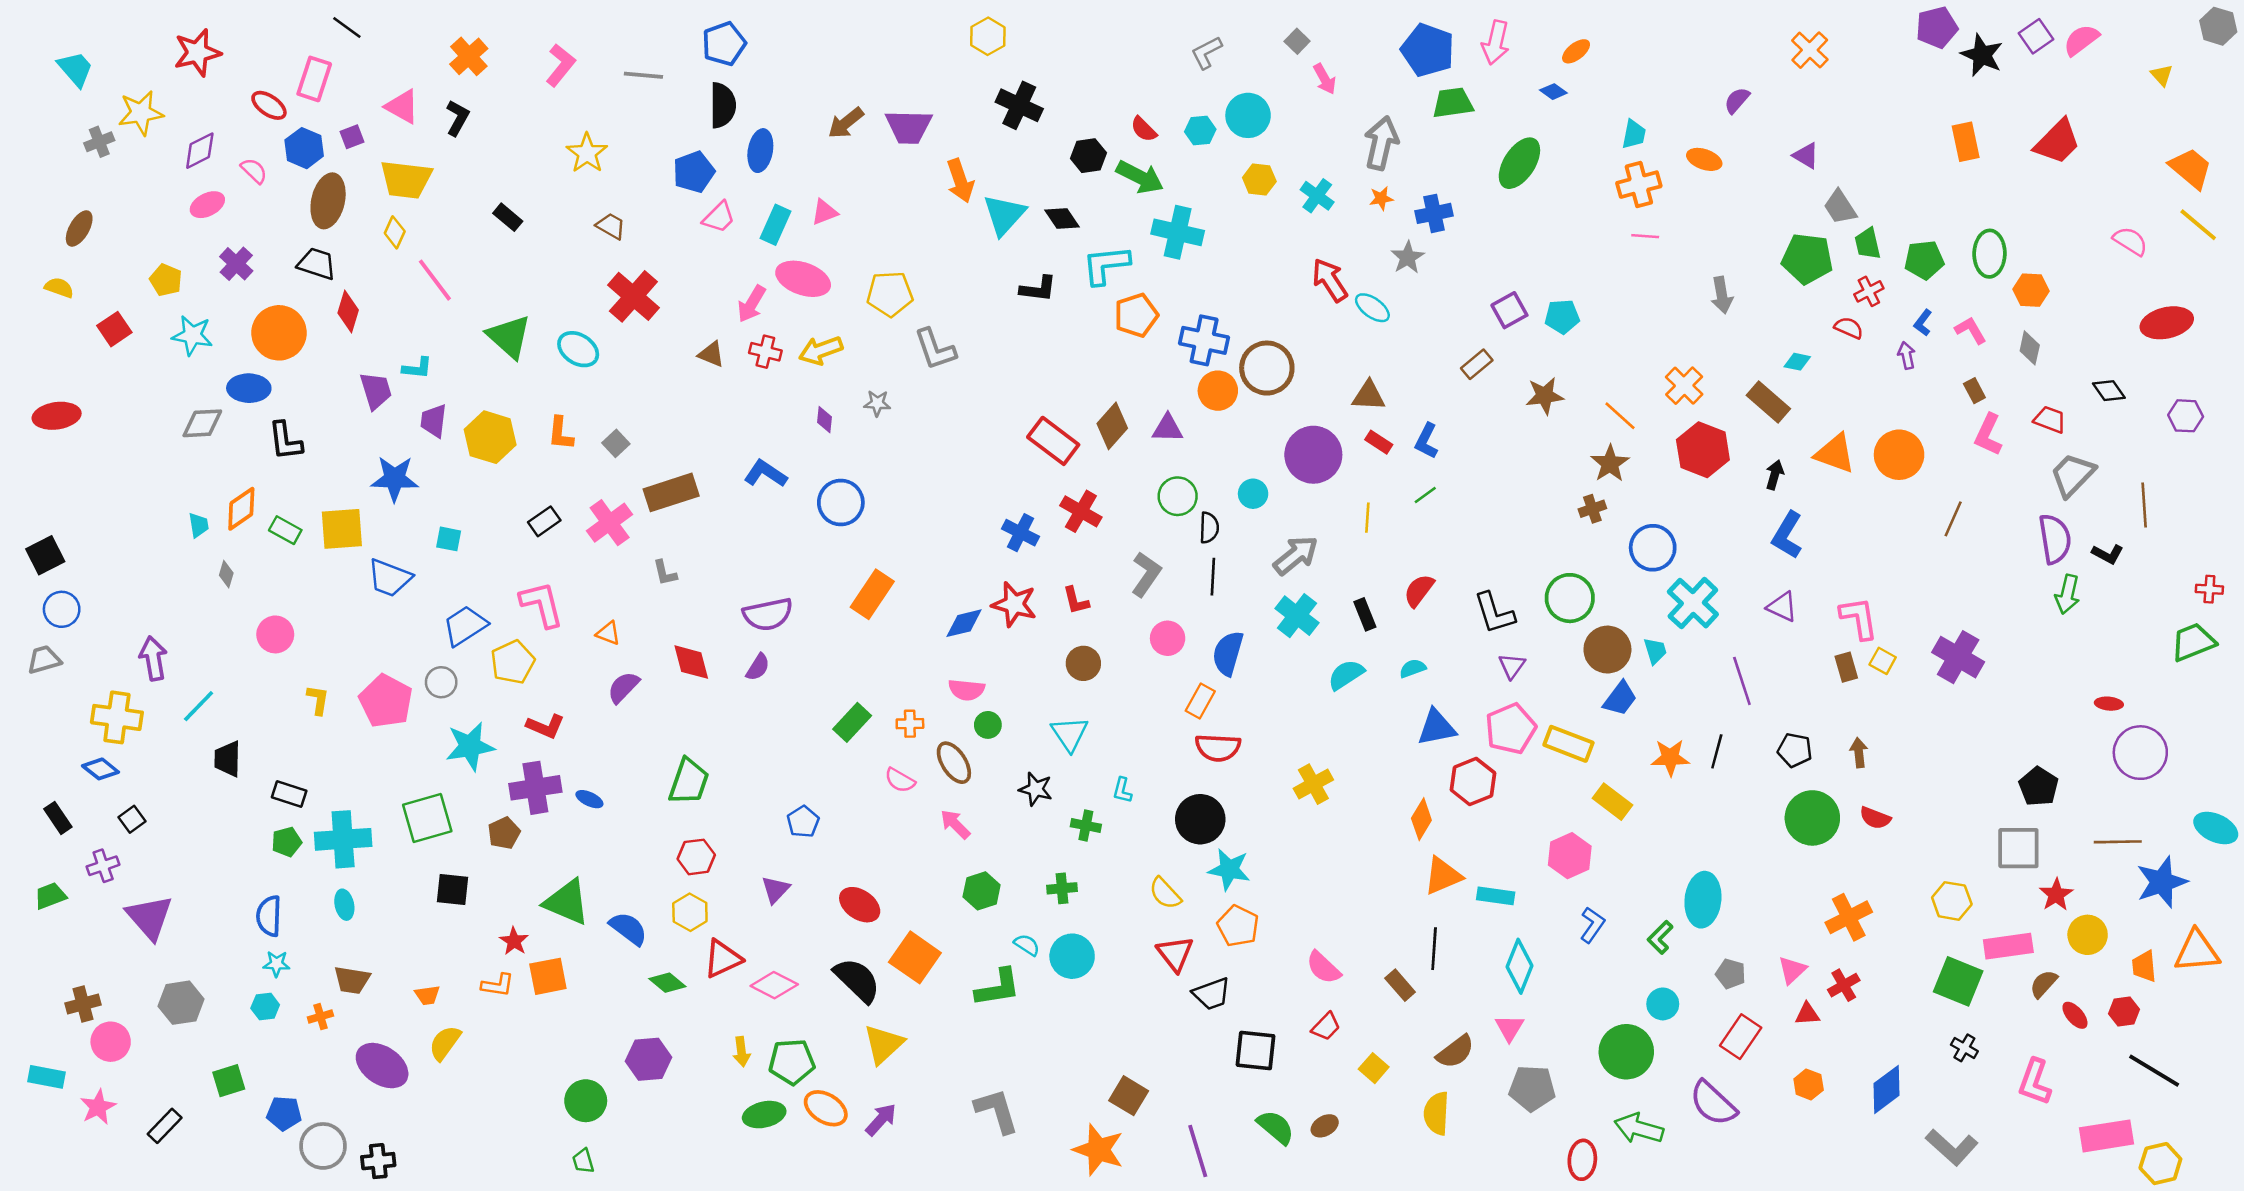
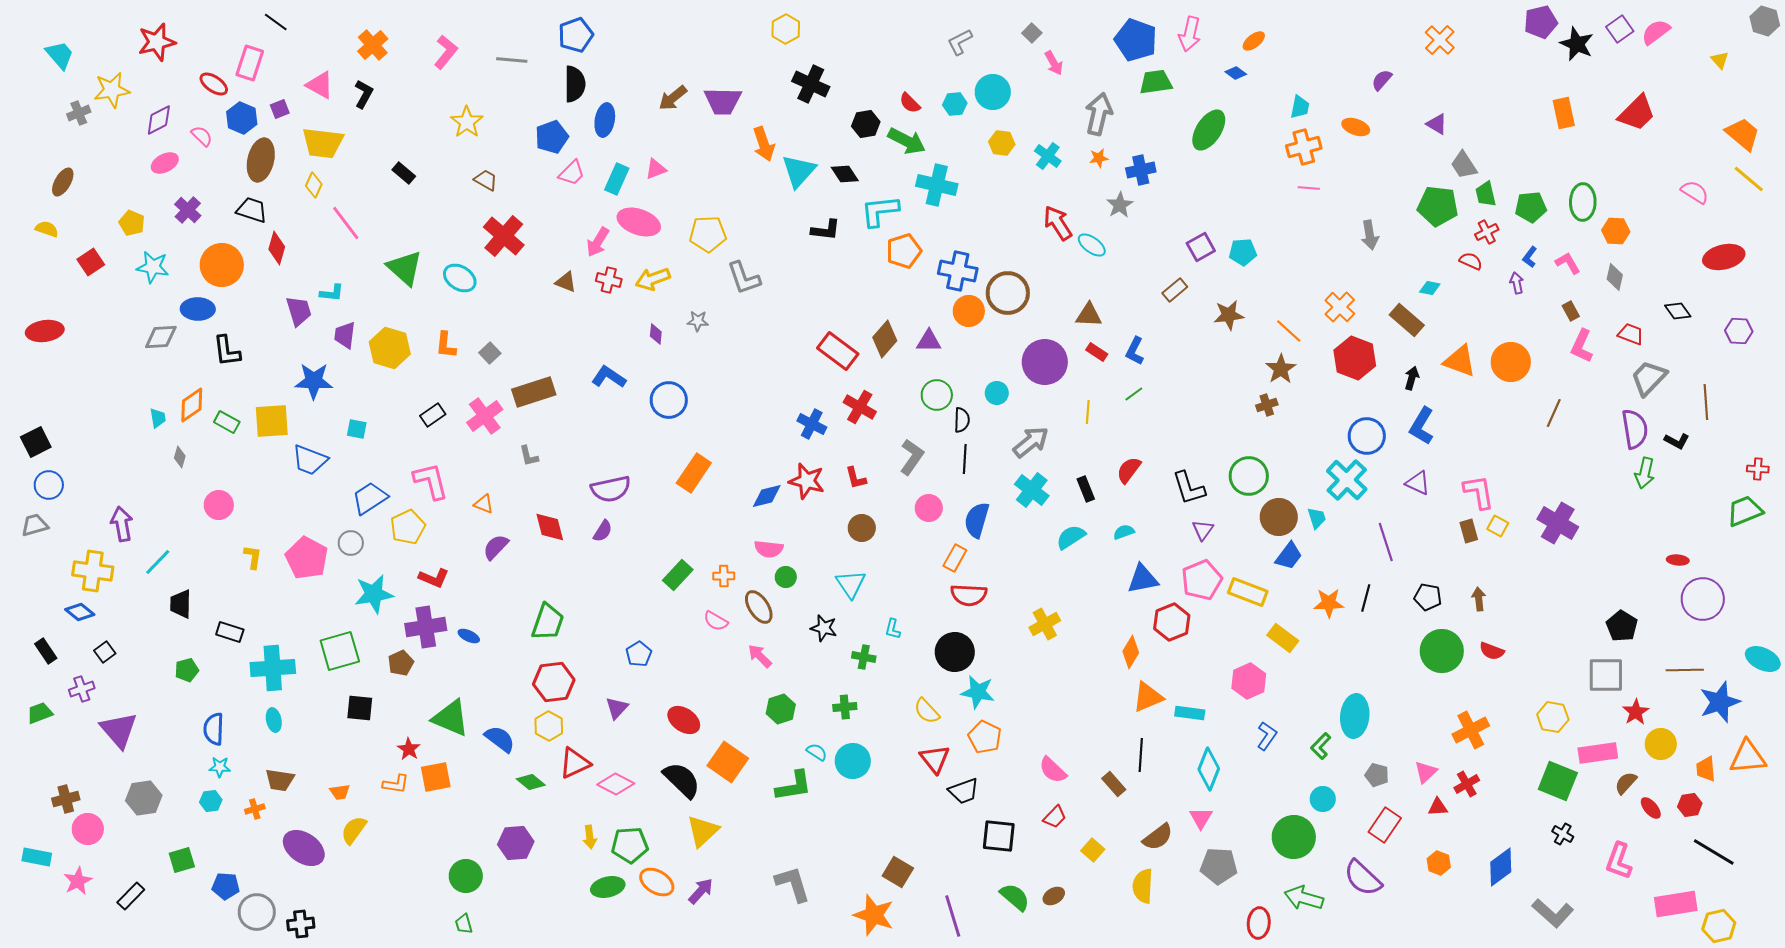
blue circle: (1653, 548) -> (1367, 436), moved
green pentagon: (287, 842) -> (187, 670), moved
red hexagon: (696, 857) -> (554, 682), size x1.4

